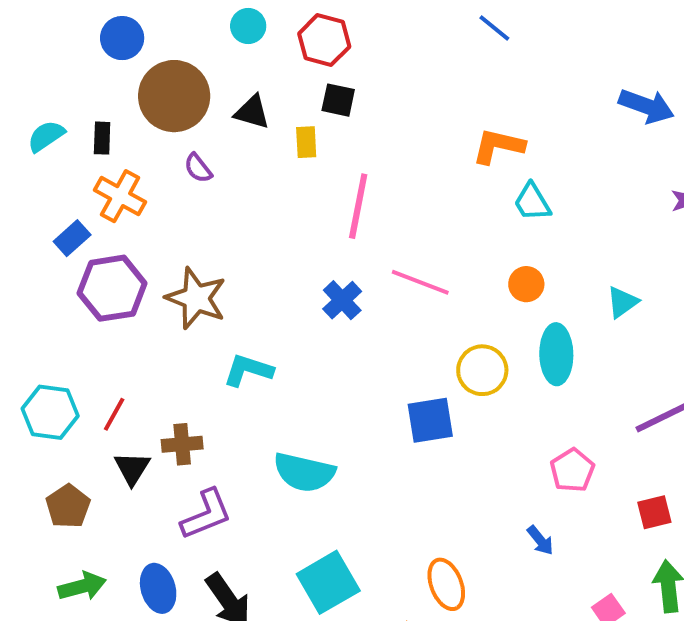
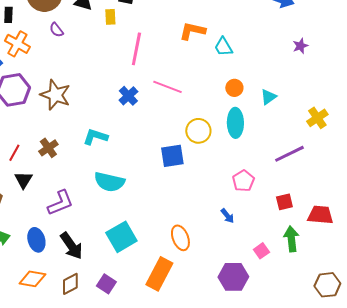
orange L-shape: (498, 146) -> (192, 31), moved
orange circle: (526, 284) -> (234, 88), moved
cyan L-shape: (248, 370) -> (95, 137), moved
brown cross: (182, 444) -> (48, 148), moved, turned -30

